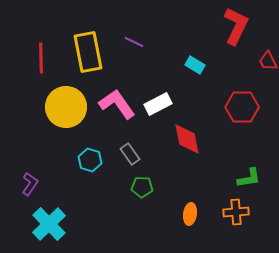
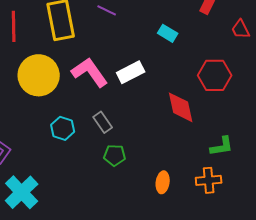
red diamond: (187, 139) -> (181, 107), moved

